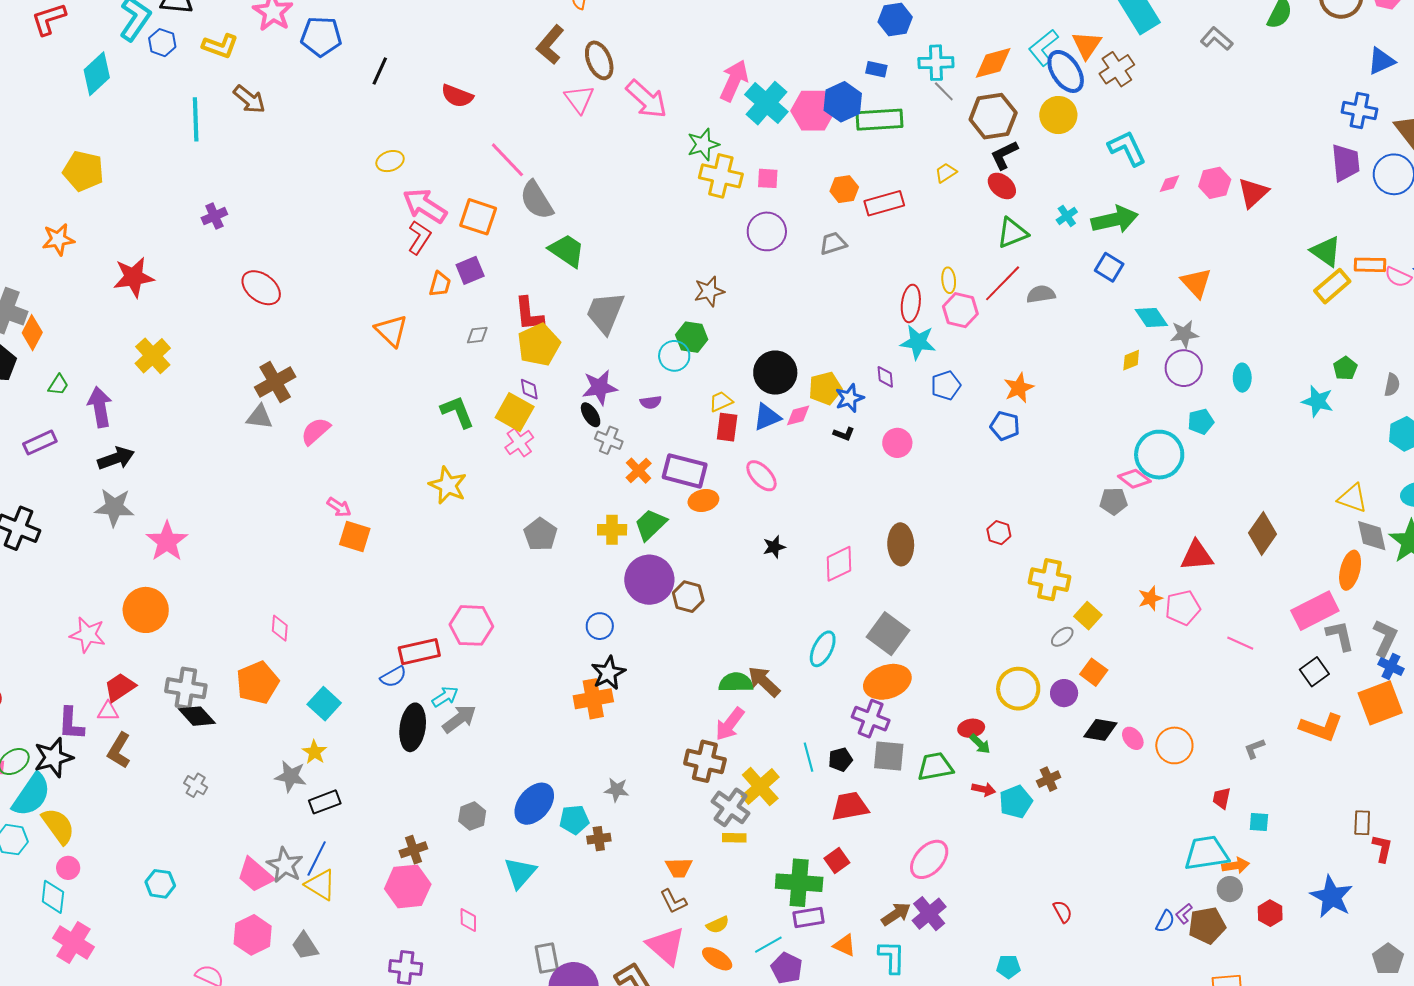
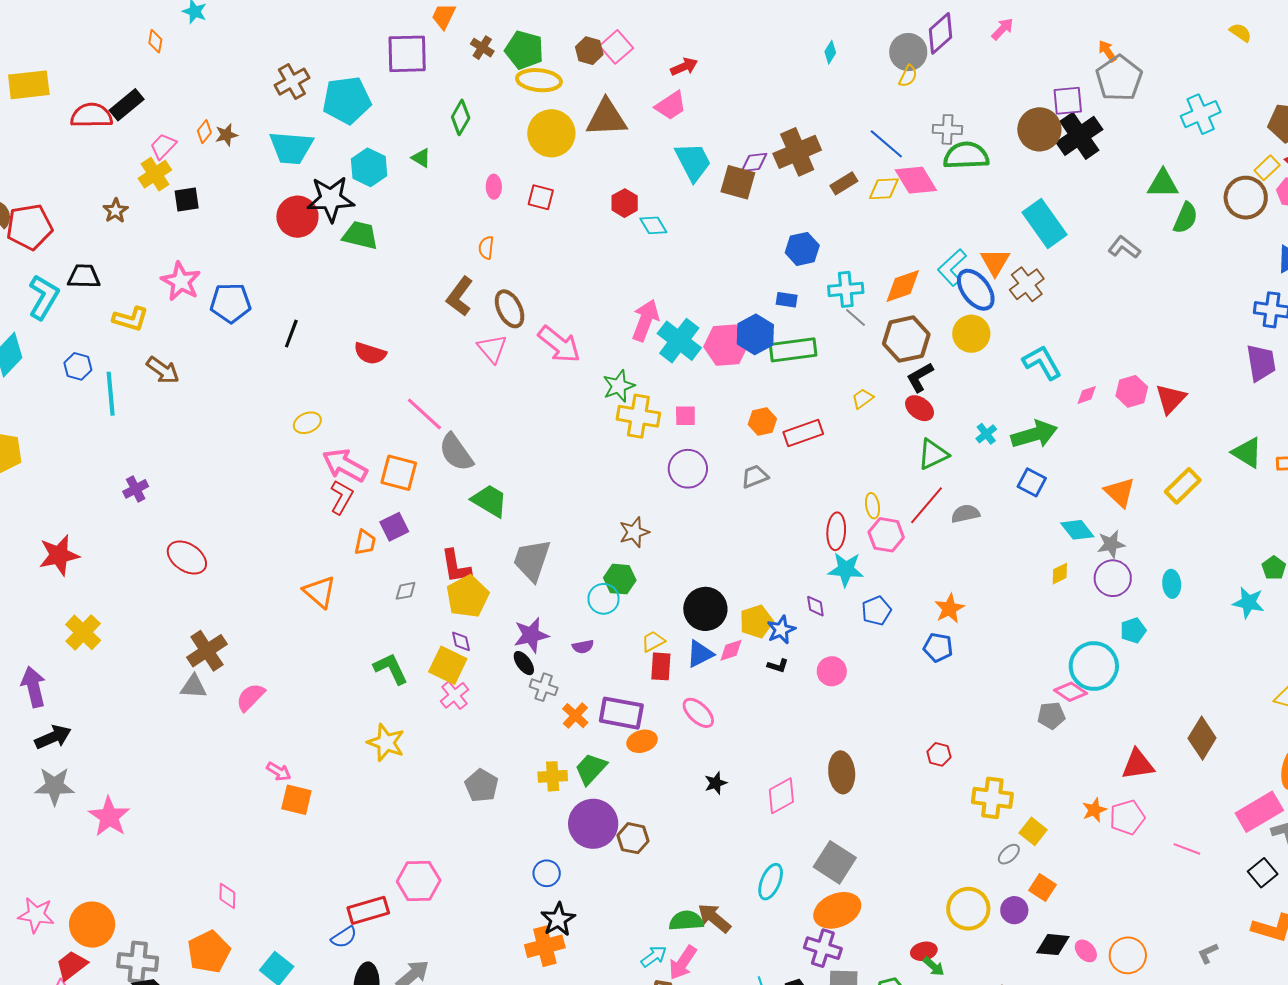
blue hexagon: (162, 43) -> (78, 366), moved
yellow rectangle: (1332, 286) -> (1183, 486), moved
orange circle: (146, 610) -> (92, 925), moved
cyan arrow: (445, 697) -> (654, 956), moved

